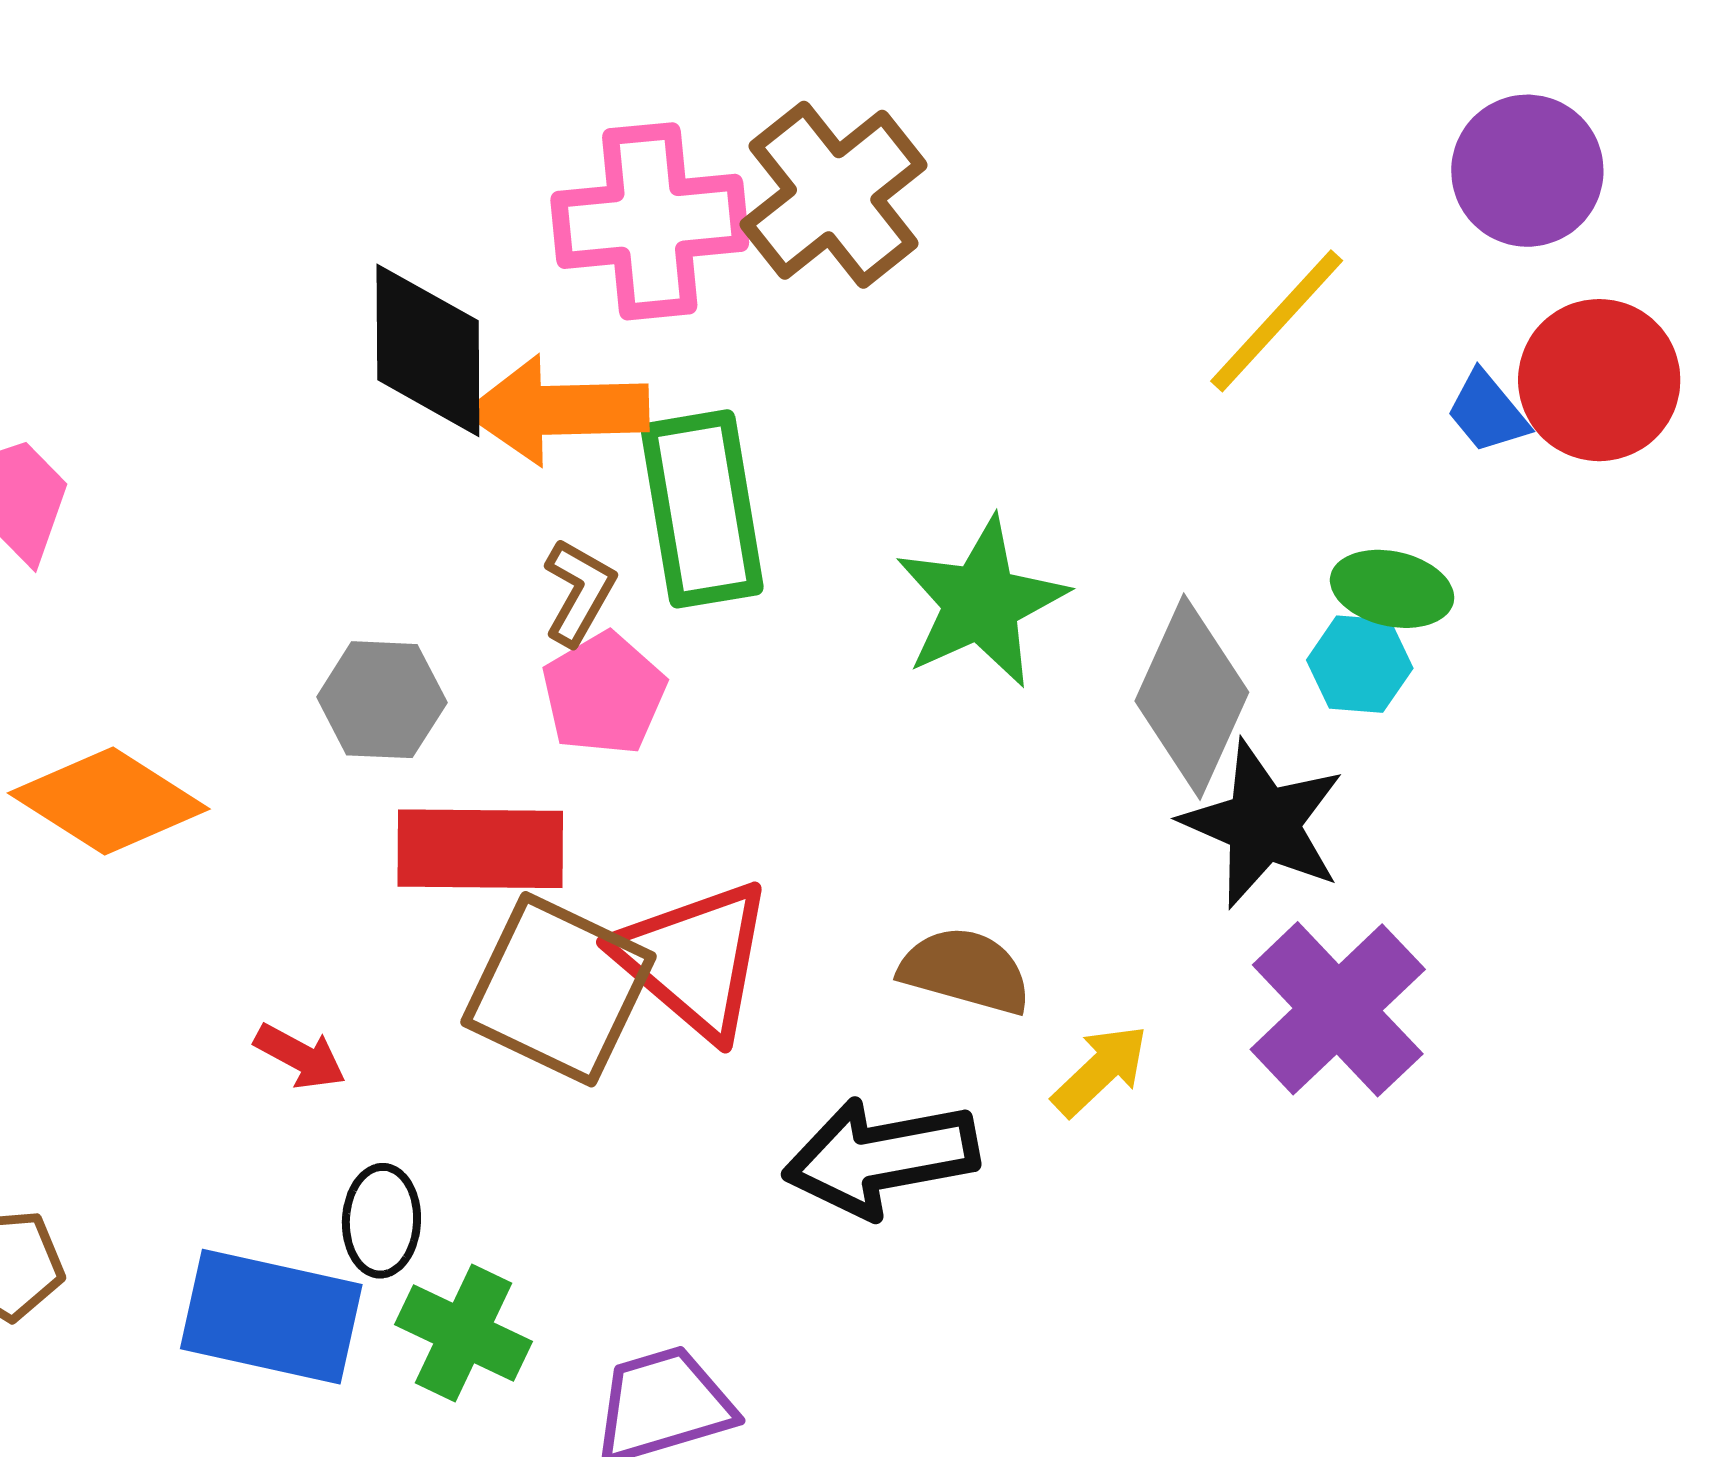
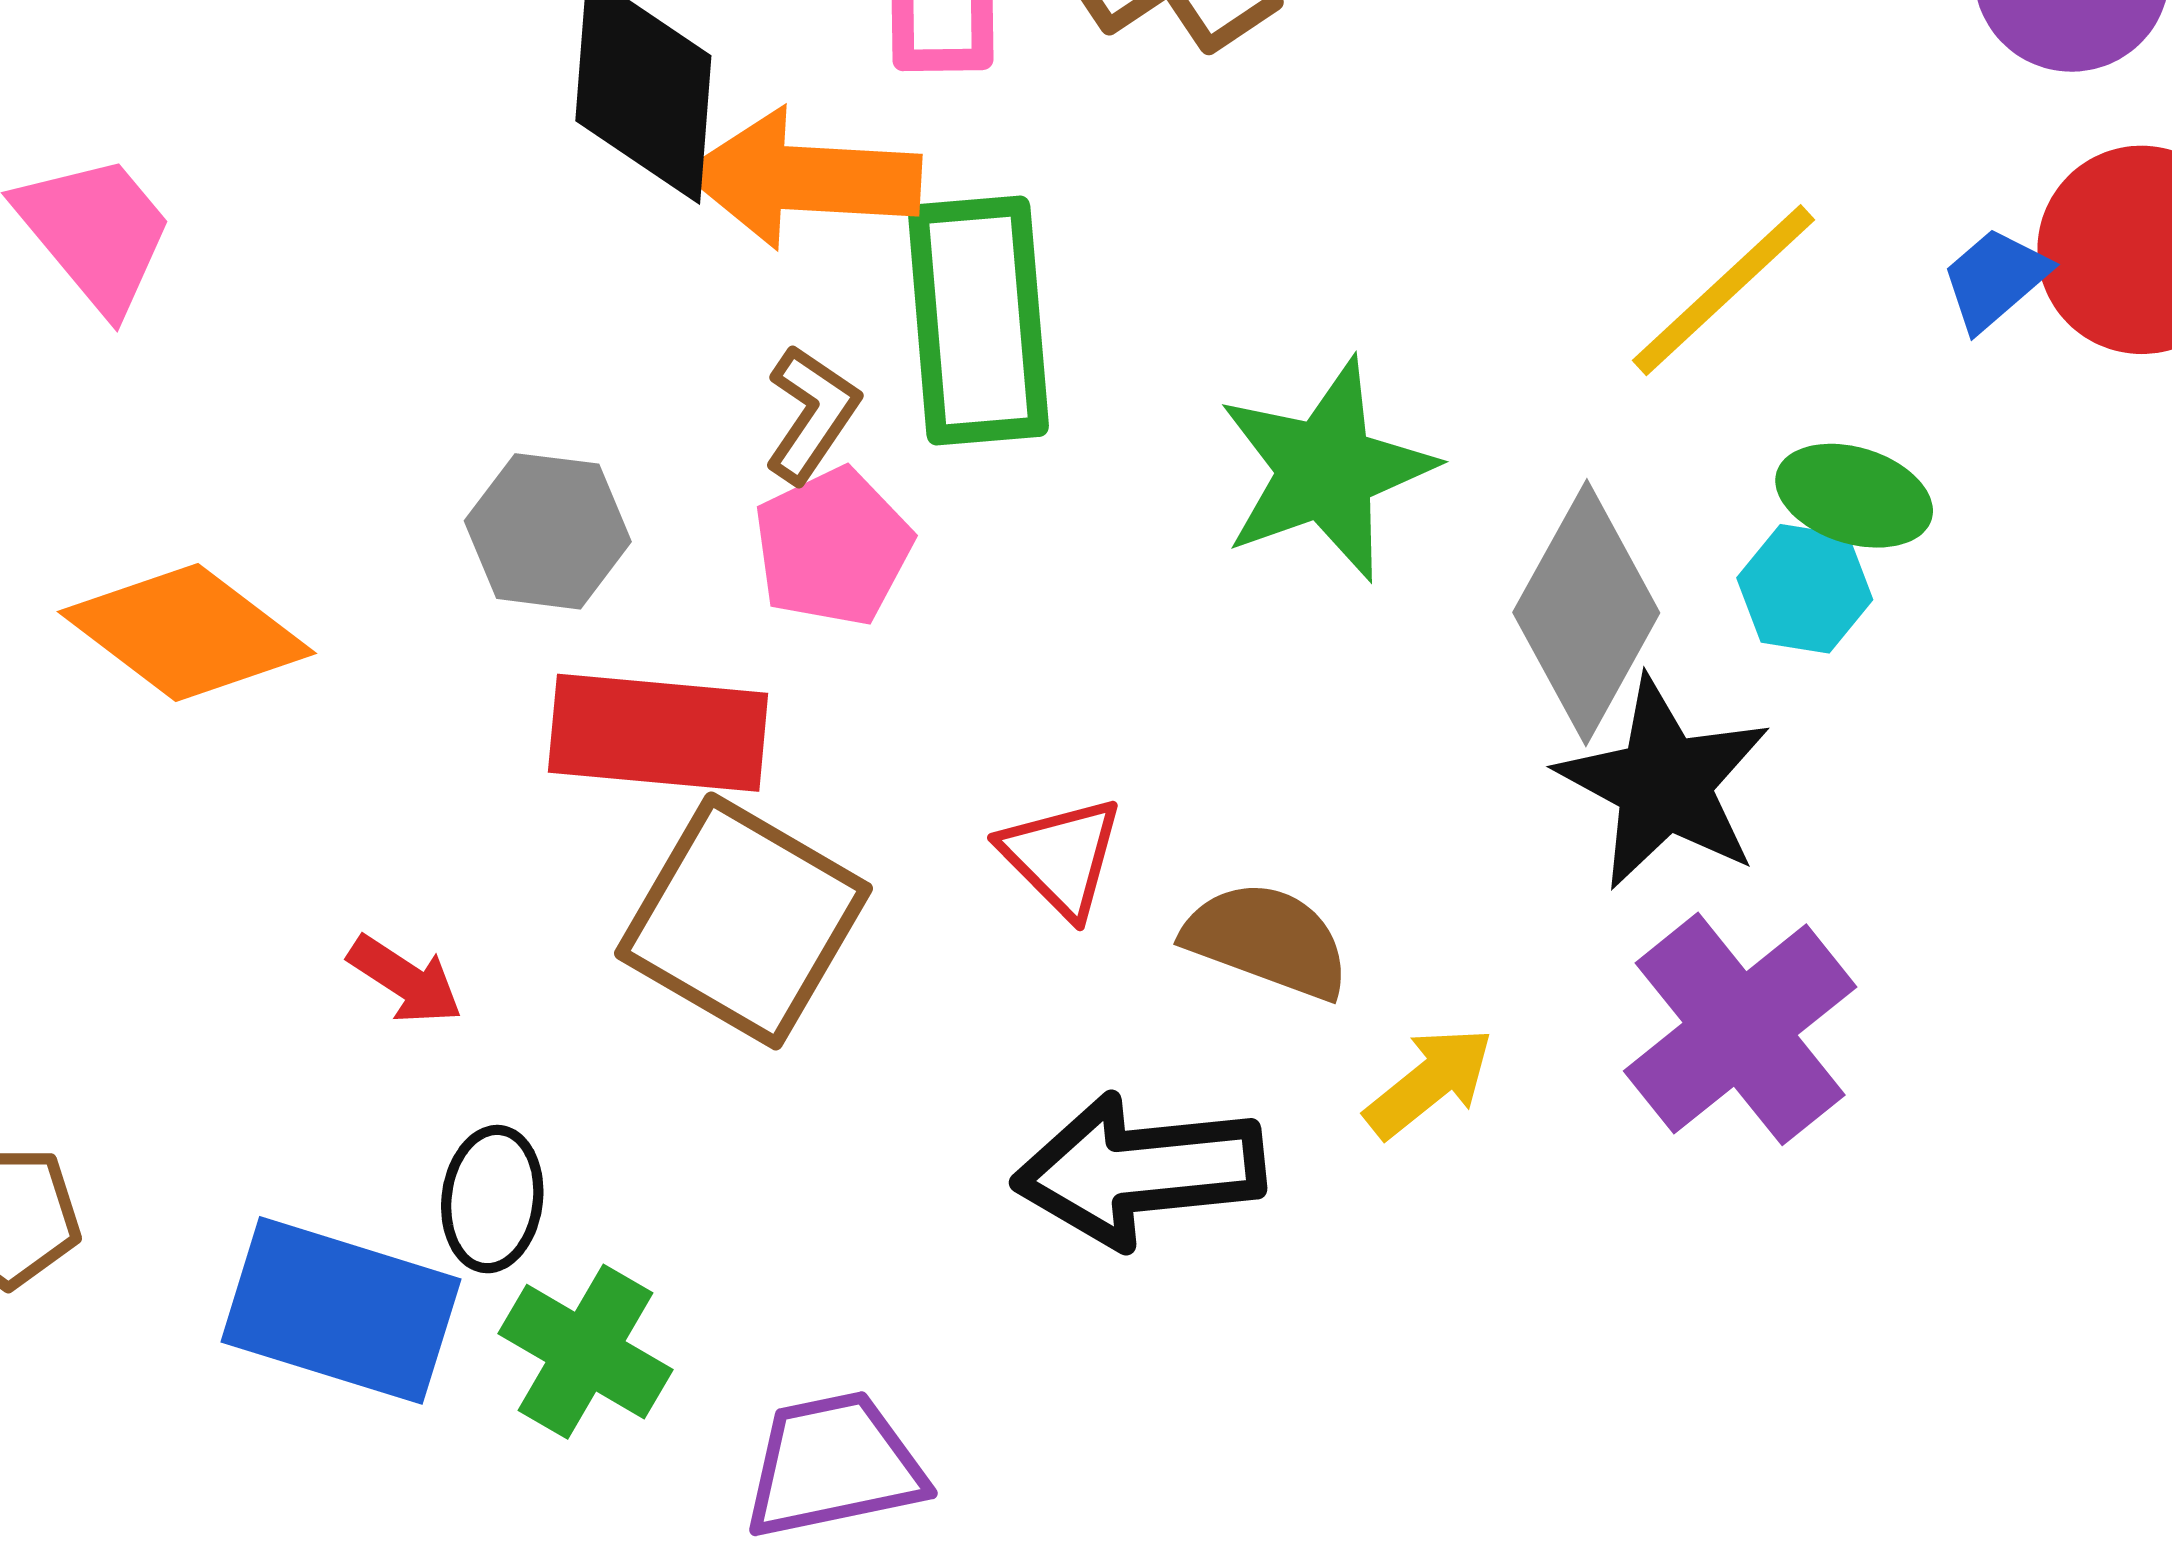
yellow line: (1277, 321) -> (1723, 290), moved
blue trapezoid: (1487, 412) -> (1995, 279), turned 84
red triangle: (694, 959) -> (1062, 857), moved, size x0.6

